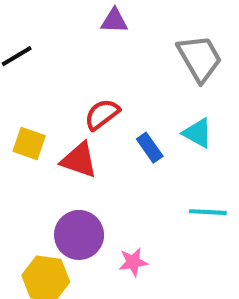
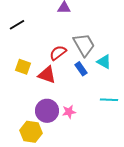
gray trapezoid: (200, 58) -> (84, 45), moved
pink star: (133, 262) -> (69, 112), moved

